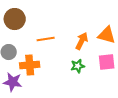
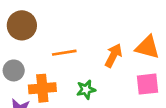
green star: (78, 66) -> (86, 90), moved

